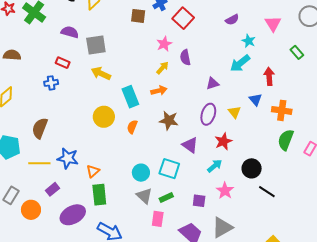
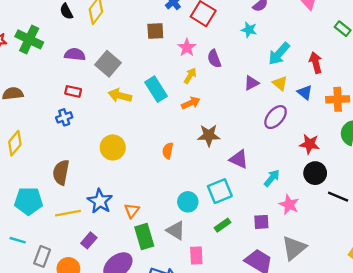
brown square: (138, 16) -> (155, 31), moved
cyan star: (249, 41) -> (249, 30), moved
gray square: (96, 45) -> (108, 64), turned -30
cyan rectangle: (130, 97) -> (156, 89), moved
yellow triangle: (235, 112) -> (280, 83), moved
purple ellipse: (208, 114) -> (276, 117), moved, turned 35
yellow circle: (104, 117) -> (113, 147), moved
red star: (223, 141) -> (309, 144), moved, turned -30
blue star: (68, 158) -> (100, 201), turned 30
cyan square: (169, 169) -> (220, 191), turned -30
gray triangle: (144, 196) -> (176, 231), moved
pink rectangle: (158, 219) -> (196, 255), moved

